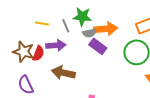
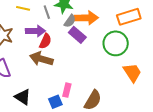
gray semicircle: (89, 33) -> (70, 21), turned -48
red semicircle: (38, 53) -> (45, 41), moved

